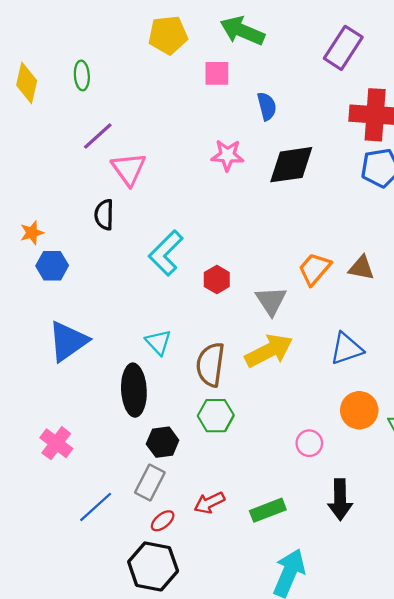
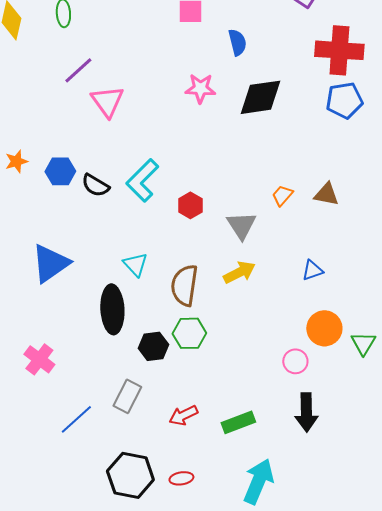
black semicircle: (104, 215) -> (95, 185), moved, turned -60
blue hexagon: (52, 266) -> (60, 171), moved
orange trapezoid: (315, 269) -> (282, 195), size x0.7
blue triangle: (346, 349) -> (312, 270), size x0.7
yellow arrow: (269, 351) -> (239, 272), size x0.7
black hexagon: (163, 442) -> (153, 346), moved
pink circle: (309, 443) -> (295, 361), moved
red ellipse: (163, 521) -> (181, 478), moved, turned 30

